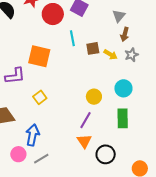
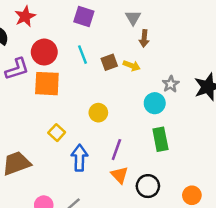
red circle: (53, 14) -> (44, 52), moved
gray star: (132, 55) -> (171, 84), moved
purple L-shape: (15, 76) -> (17, 69), moved
yellow circle: (94, 97) -> (98, 113), moved
blue arrow: (33, 135) -> (79, 158), moved

